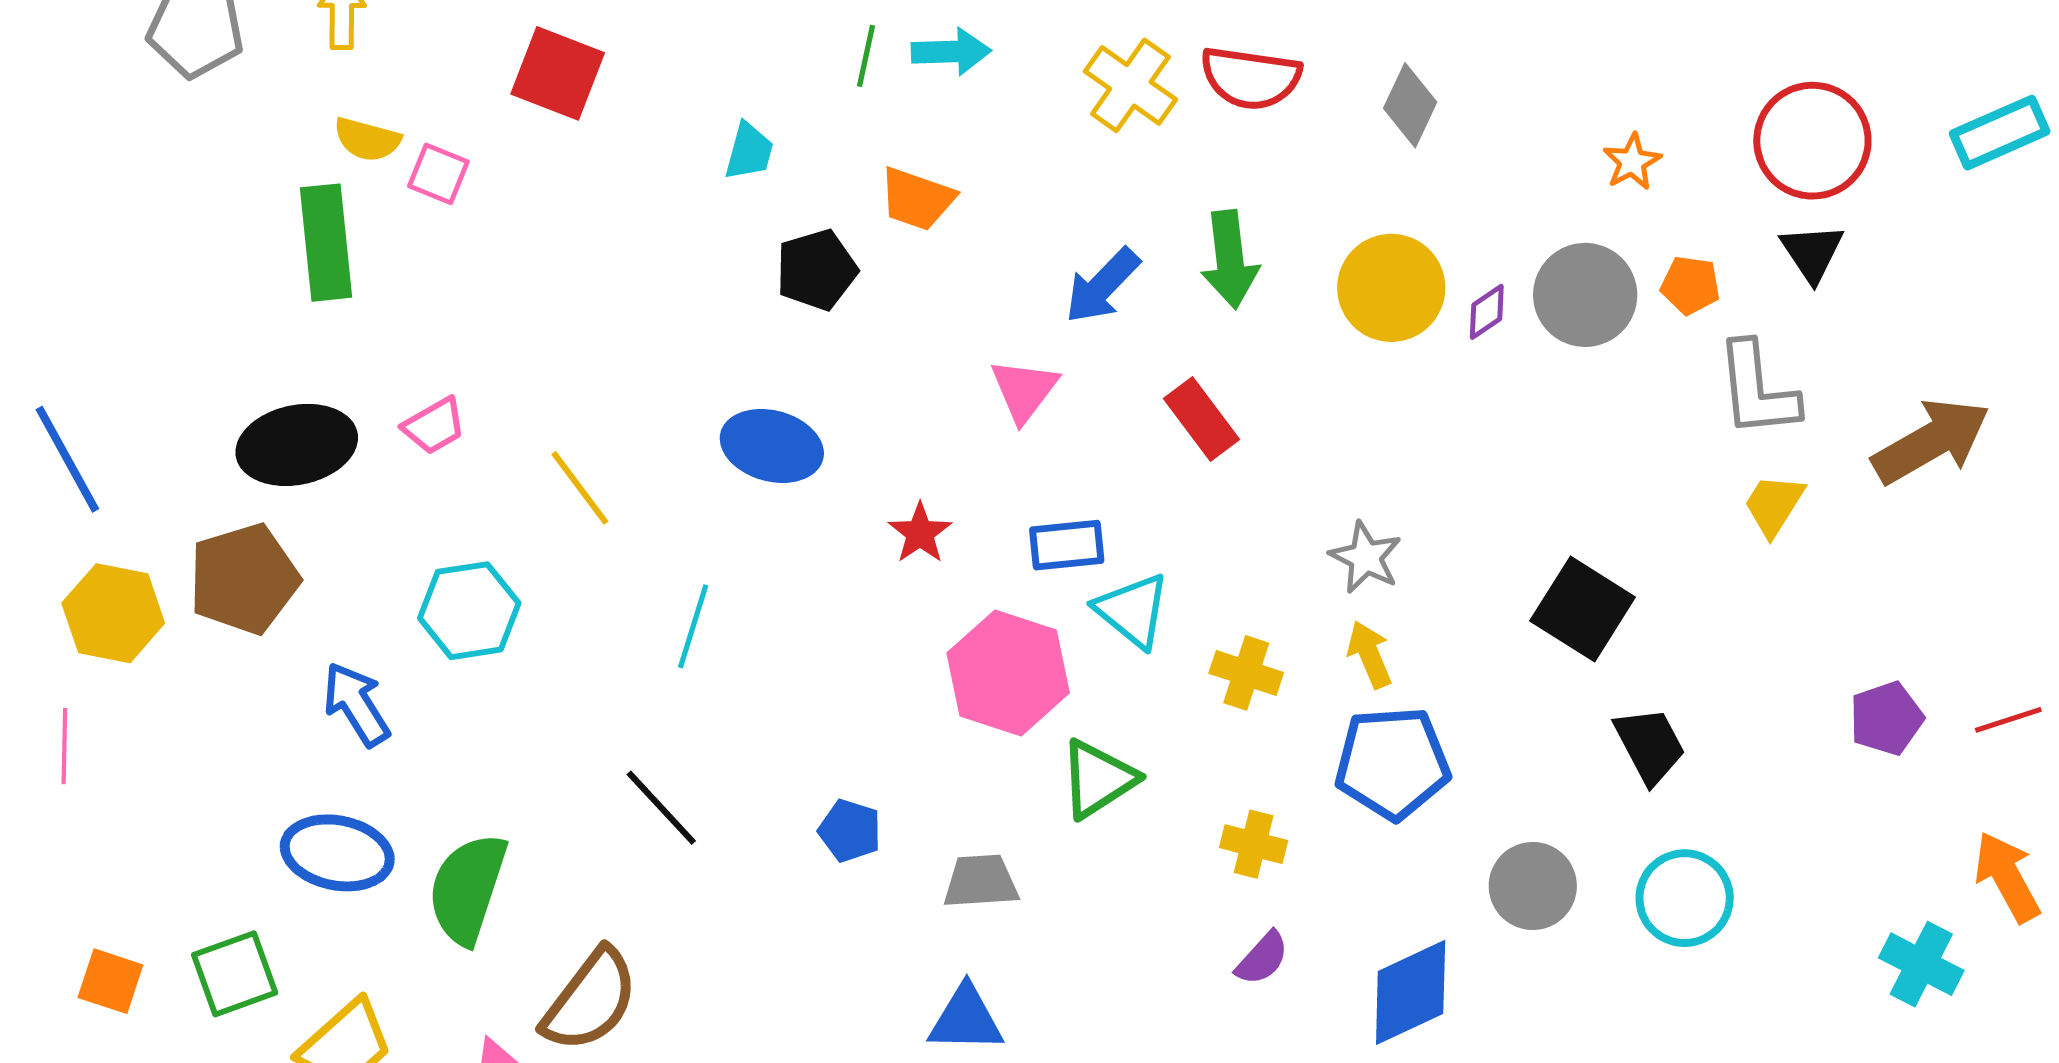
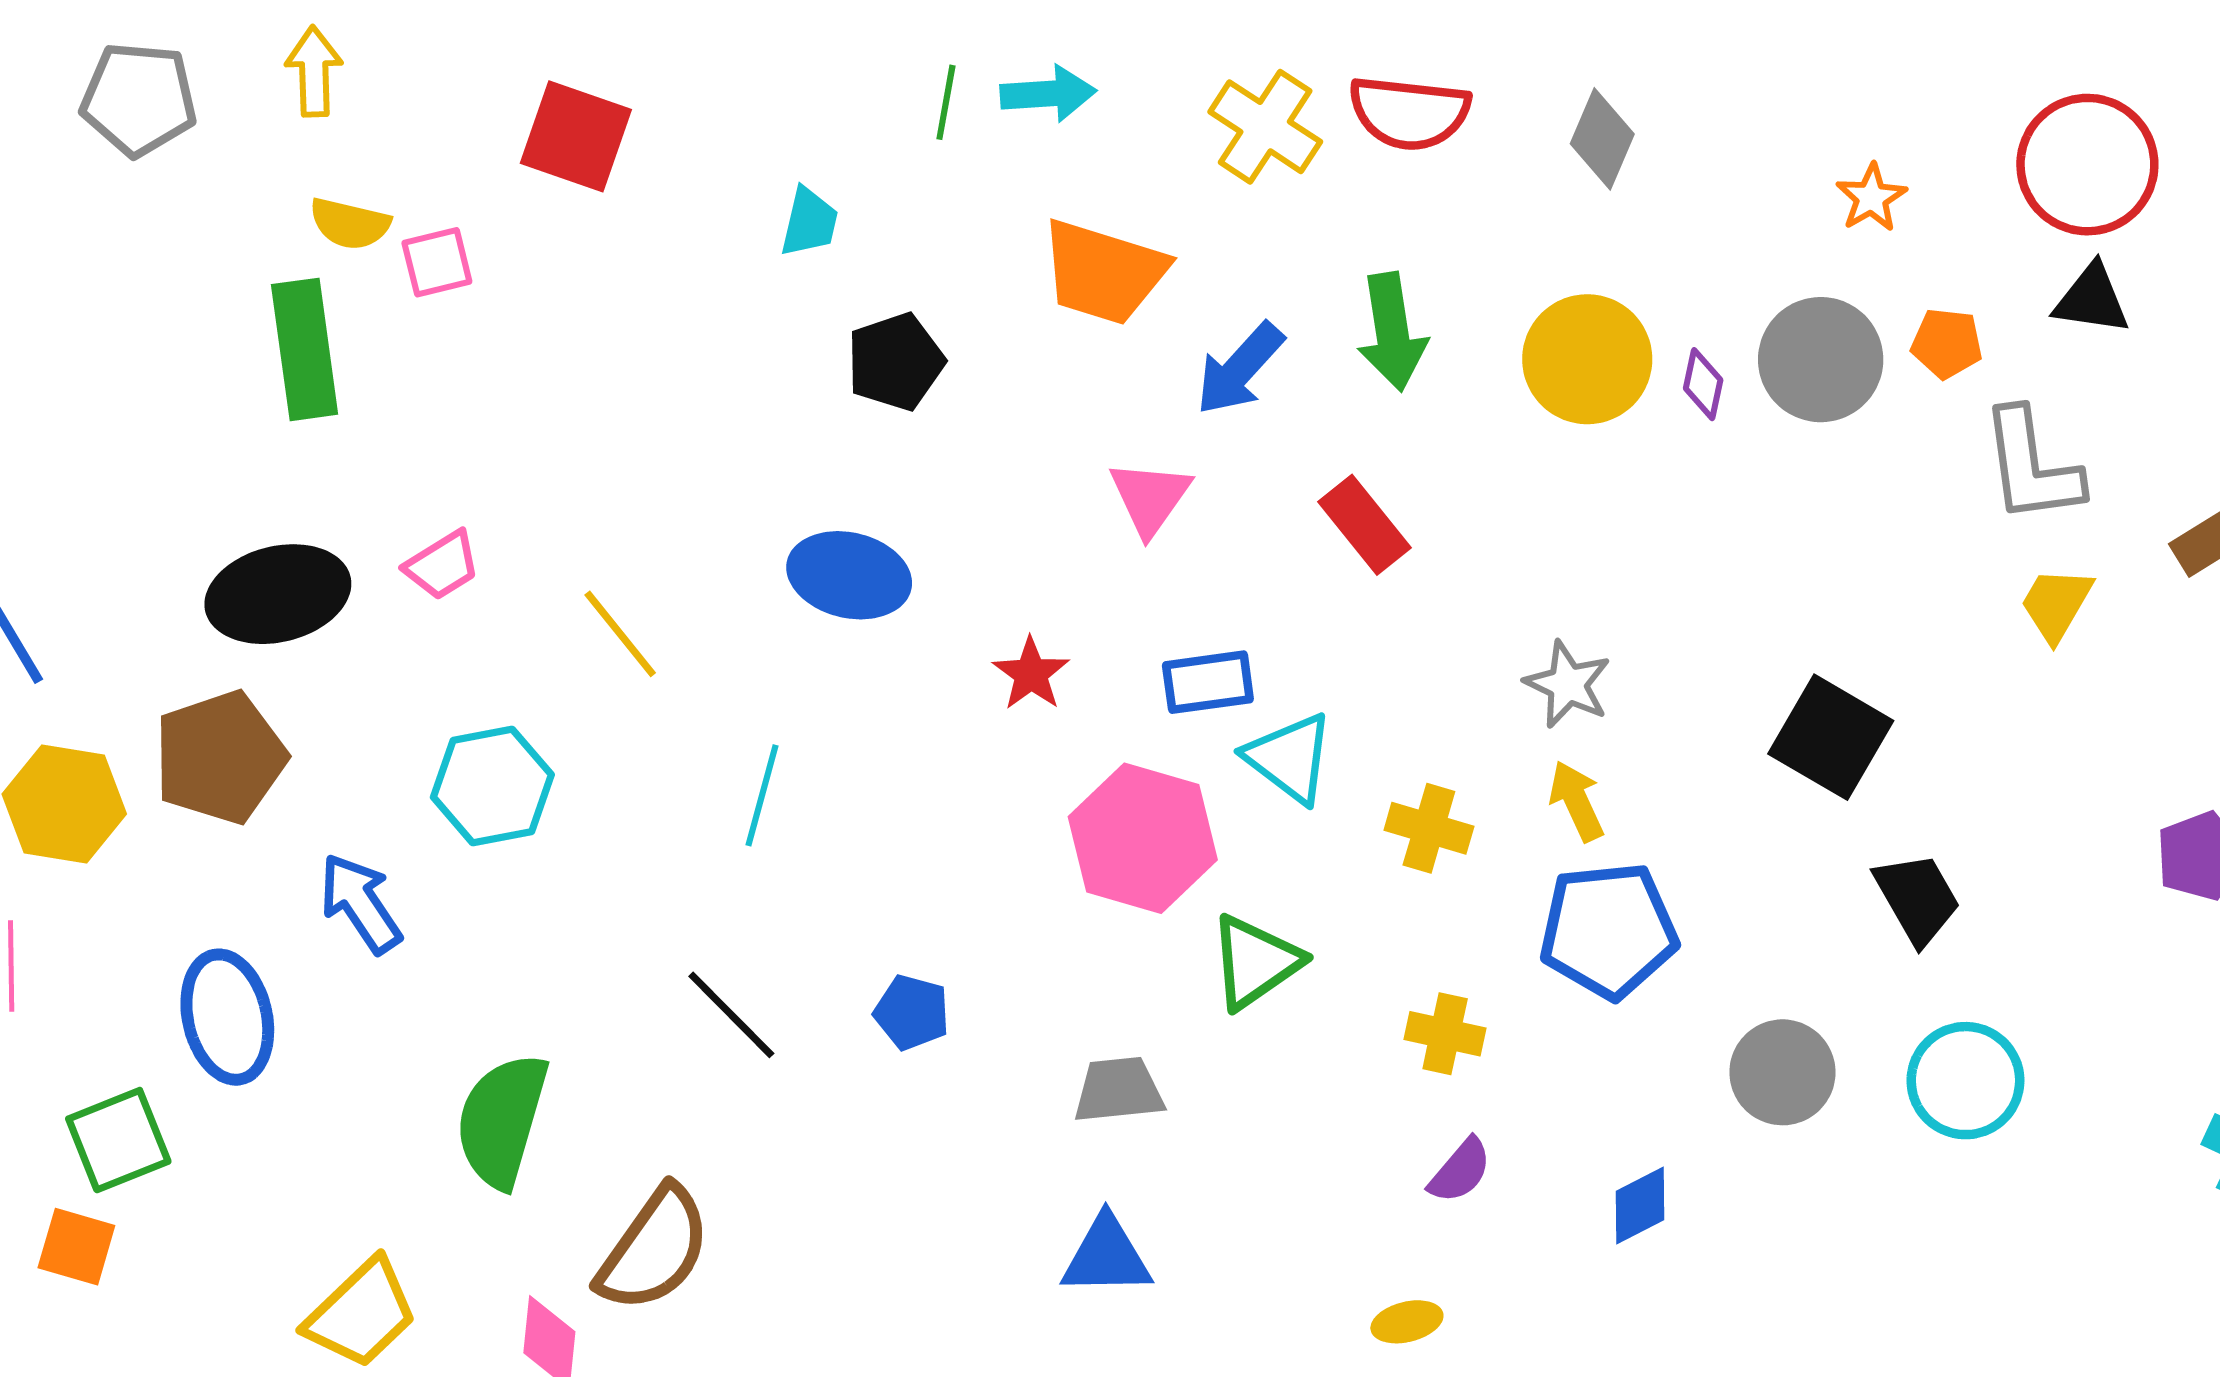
pink square: (438, 174) -> (437, 262), turned -34
orange trapezoid: (917, 199) -> (1104, 272), moved, size x1.4
black triangle: (1812, 253) -> (2092, 299), turned -46
purple diamond: (1487, 312) -> (1703, 384), turned -42
blue pentagon: (850, 831) -> (912, 1012), moved
blue ellipse: (337, 853) -> (227, 1017), moved, turned 68
green square: (235, 974) -> (118, 1140), moved
blue diamond: (1411, 992) -> (1640, 1205), size x0.6

